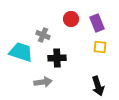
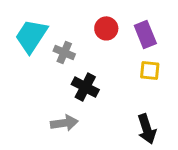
cyan trapezoid: (21, 52) -> (31, 36), moved, turned -75
black cross: (57, 58) -> (85, 87), turned 30

